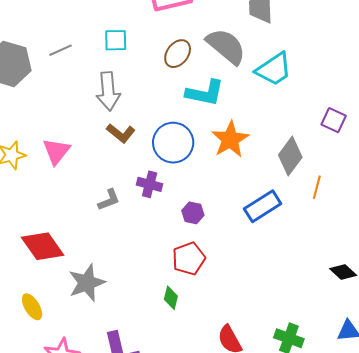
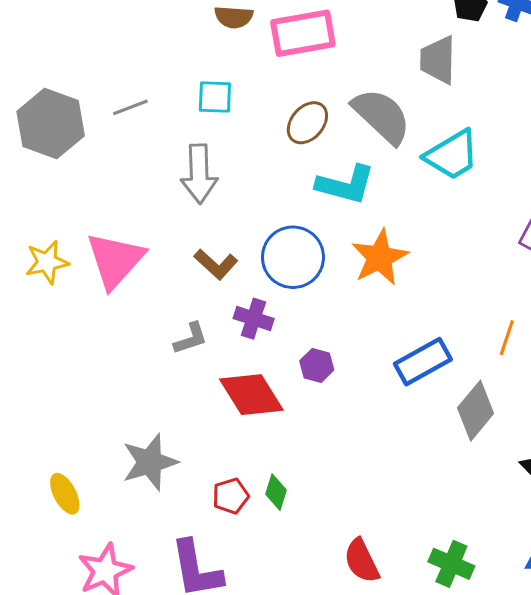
brown L-shape: (121, 133) -> (216, 264), moved
pink triangle: (56, 151) -> (115, 260), size x1.4
gray diamond: (290, 156) -> (476, 411), moved
red diamond: (43, 246) -> (251, 395), moved
red pentagon: (189, 259) -> (231, 496), moved, size x0.7

